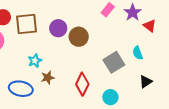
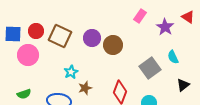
purple star: (133, 12) -> (165, 27), moved
brown square: (26, 24) -> (60, 36), turned 35
red triangle: (150, 26) -> (188, 17), moved

